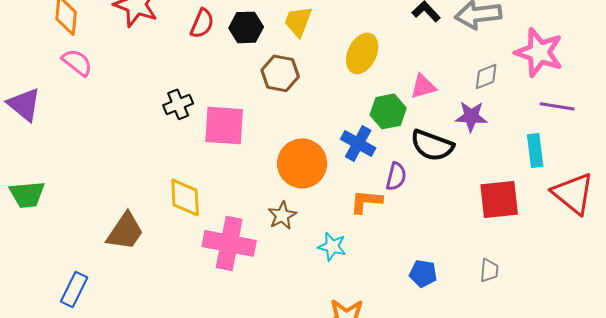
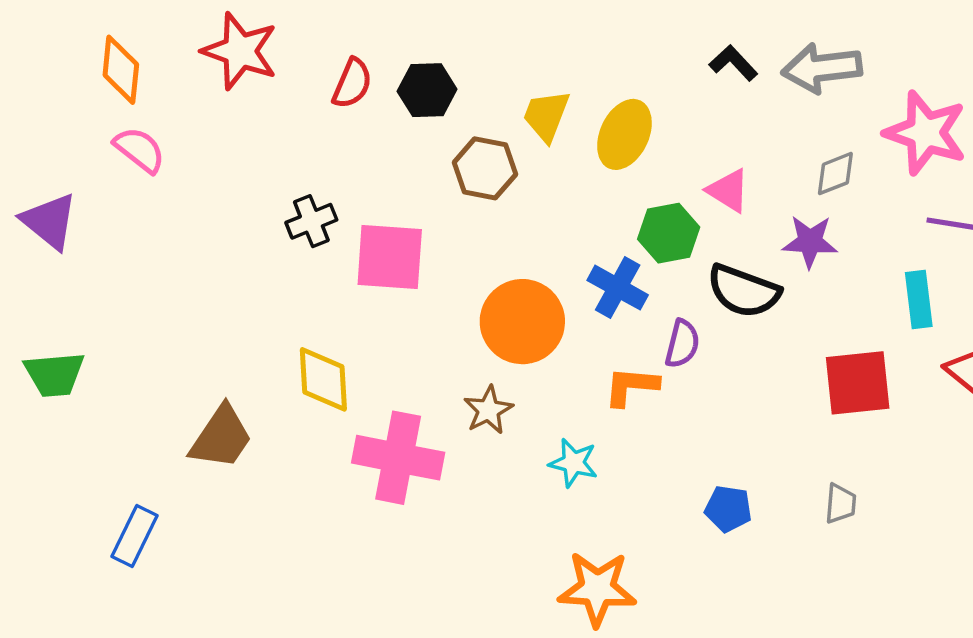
yellow trapezoid: (298, 21) -> (546, 116), moved
pink triangle: (423, 86) -> (728, 191), turned 48

